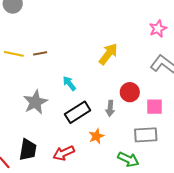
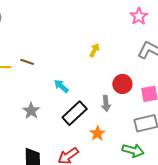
brown line: (40, 53) -> (27, 62), turned 40
yellow arrow: (108, 54) -> (94, 50), size x0.6
gray star: (35, 102) -> (31, 111), size x0.7

